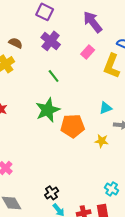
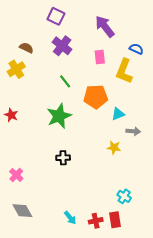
pink rectangle: (88, 52) -> (100, 57), turned -48
orange pentagon: (73, 126) -> (96, 97), moved
black cross: (52, 193) -> (63, 158), moved, turned 32

